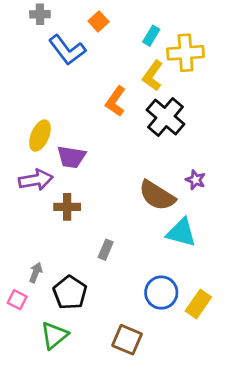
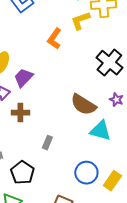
yellow L-shape: (153, 76) -> (80, 21), turned 35
black cross: (166, 117) -> (109, 63), moved
purple trapezoid: (71, 157) -> (23, 78), turned 125
purple star: (196, 180) -> (116, 100), moved

